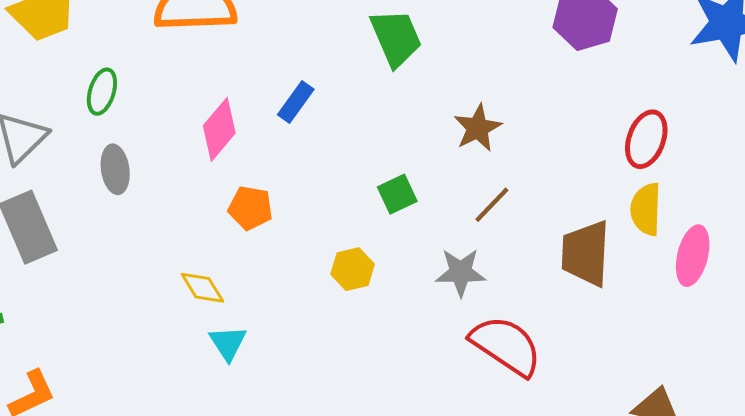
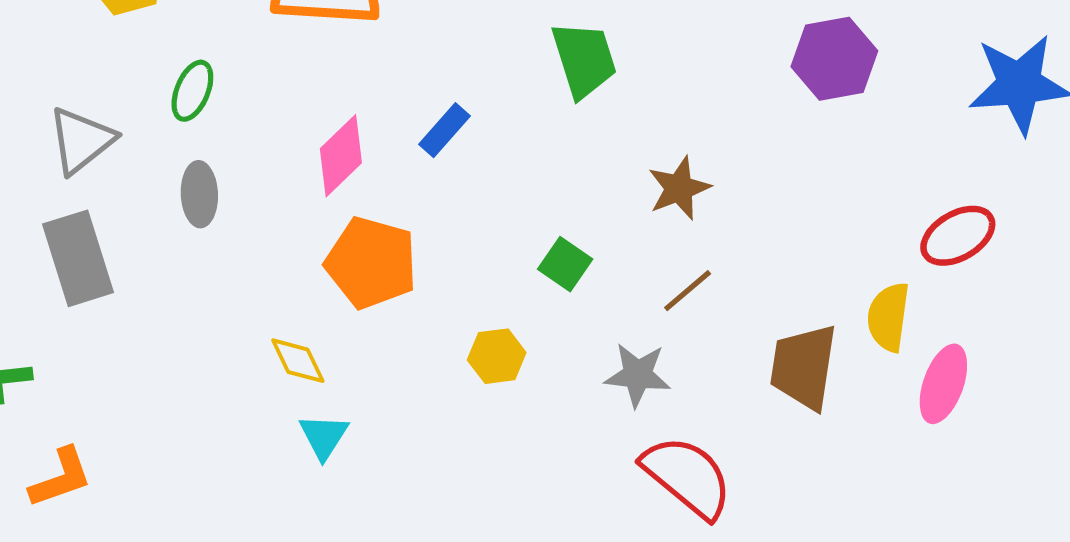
red ellipse: (646, 139) -> (958, 236), moved, turned 34
green square: (397, 194) -> (565, 264), turned -36
orange pentagon: (250, 208) -> (371, 263), size x1.6

